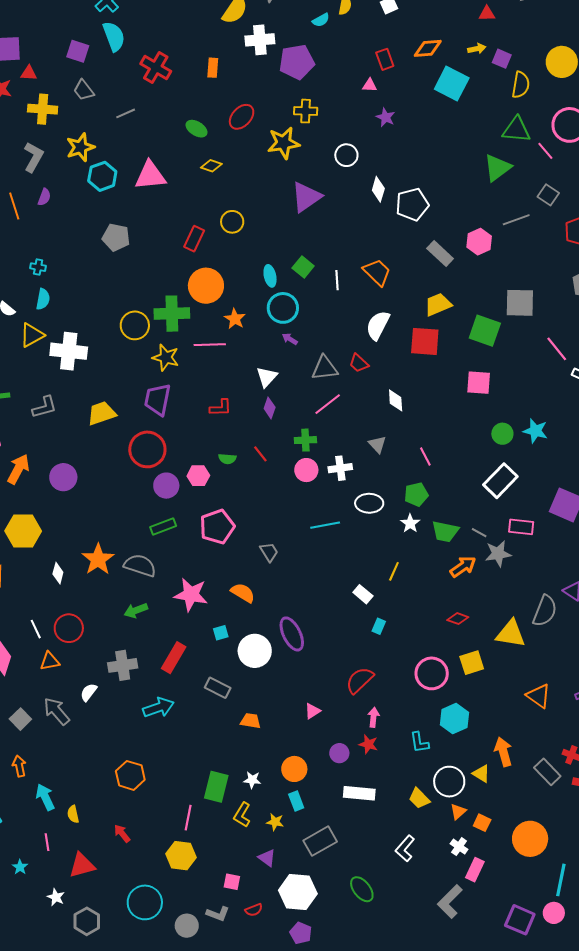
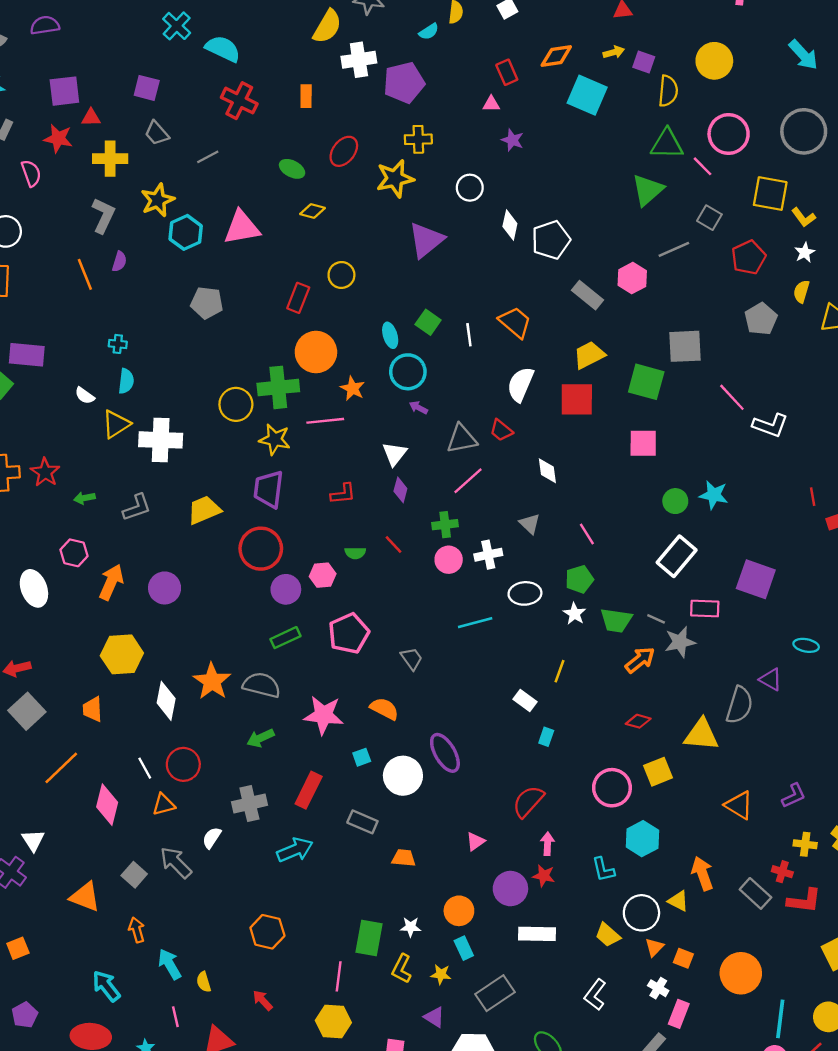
cyan semicircle: (114, 36) -> (223, 49), moved, turned -40
white diamond: (58, 573) -> (166, 701), size x1.5
purple circle: (339, 753) -> (510, 889), size x1.5

